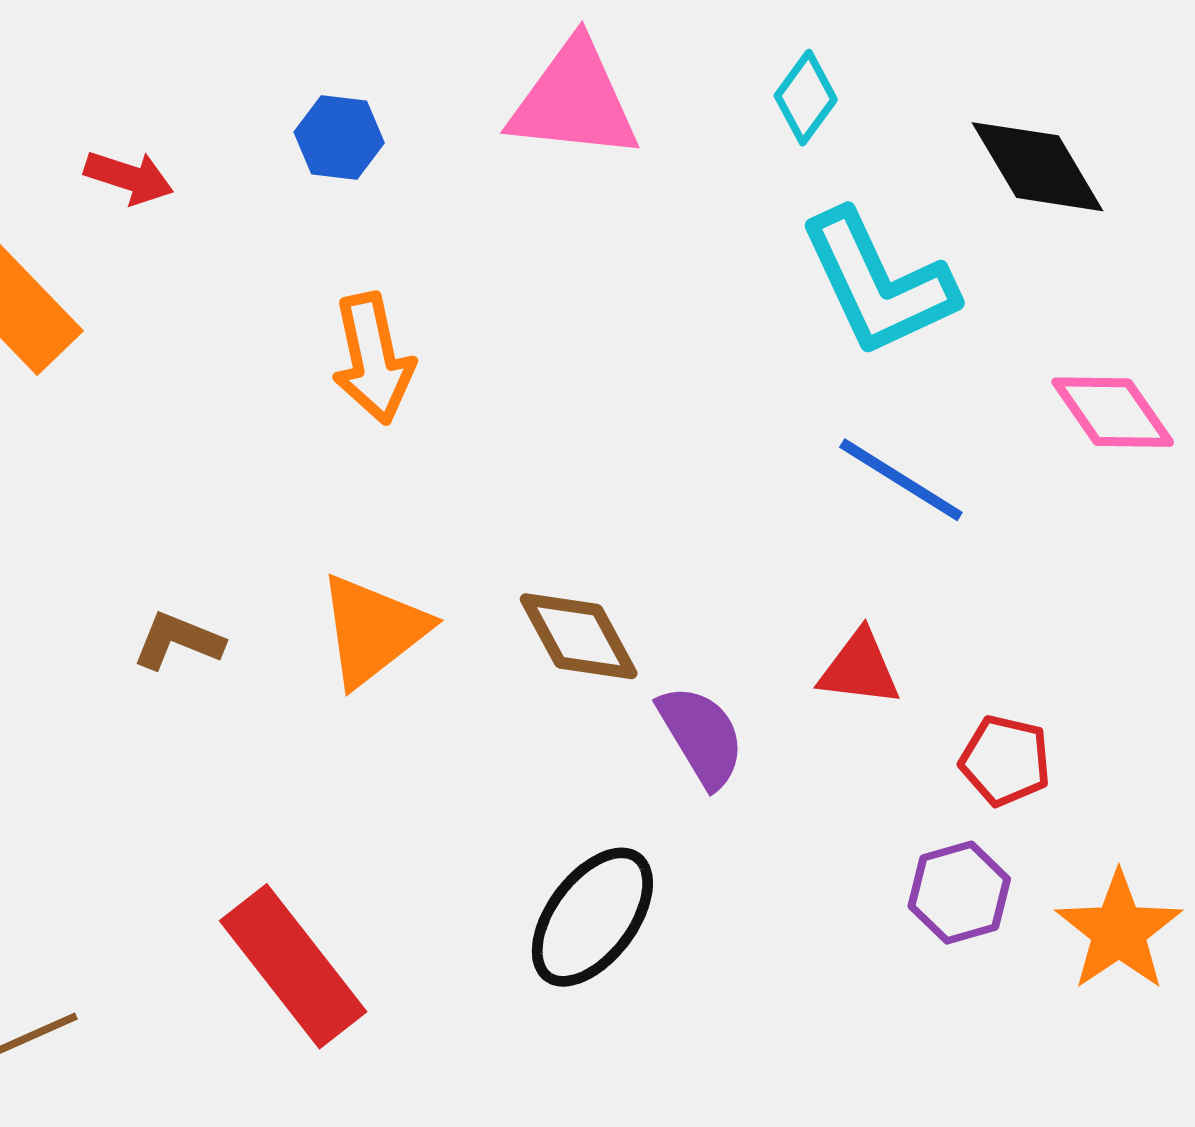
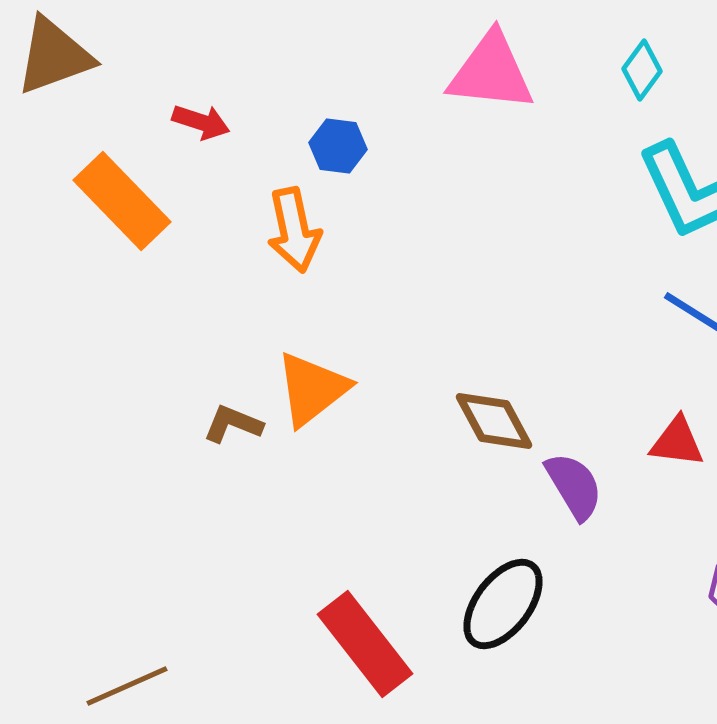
blue hexagon: (339, 137) -> (338, 146), moved
orange arrow: (373, 358) -> (294, 230), moved
orange triangle: (373, 630) -> (312, 389), moved
red rectangle: (293, 966) -> (365, 644), moved

